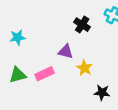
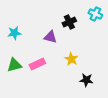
black cross: (82, 25) -> (69, 22), turned 32
purple triangle: (66, 52) -> (50, 37), moved

